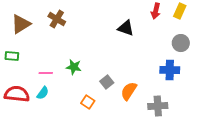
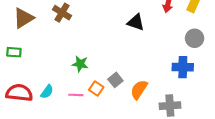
pink line: (46, 73) -> (76, 95), moved
orange square: (88, 102) -> (96, 89), moved

